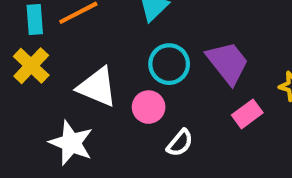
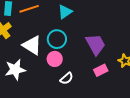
cyan circle: (169, 64) -> (57, 39), moved
white star: (71, 143) -> (15, 70), turned 30

